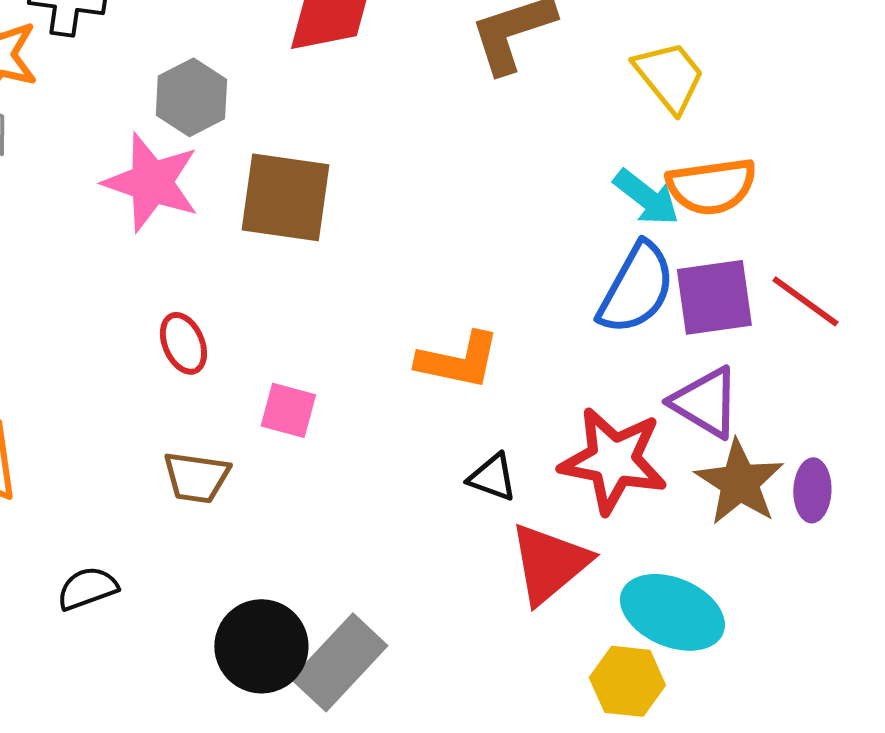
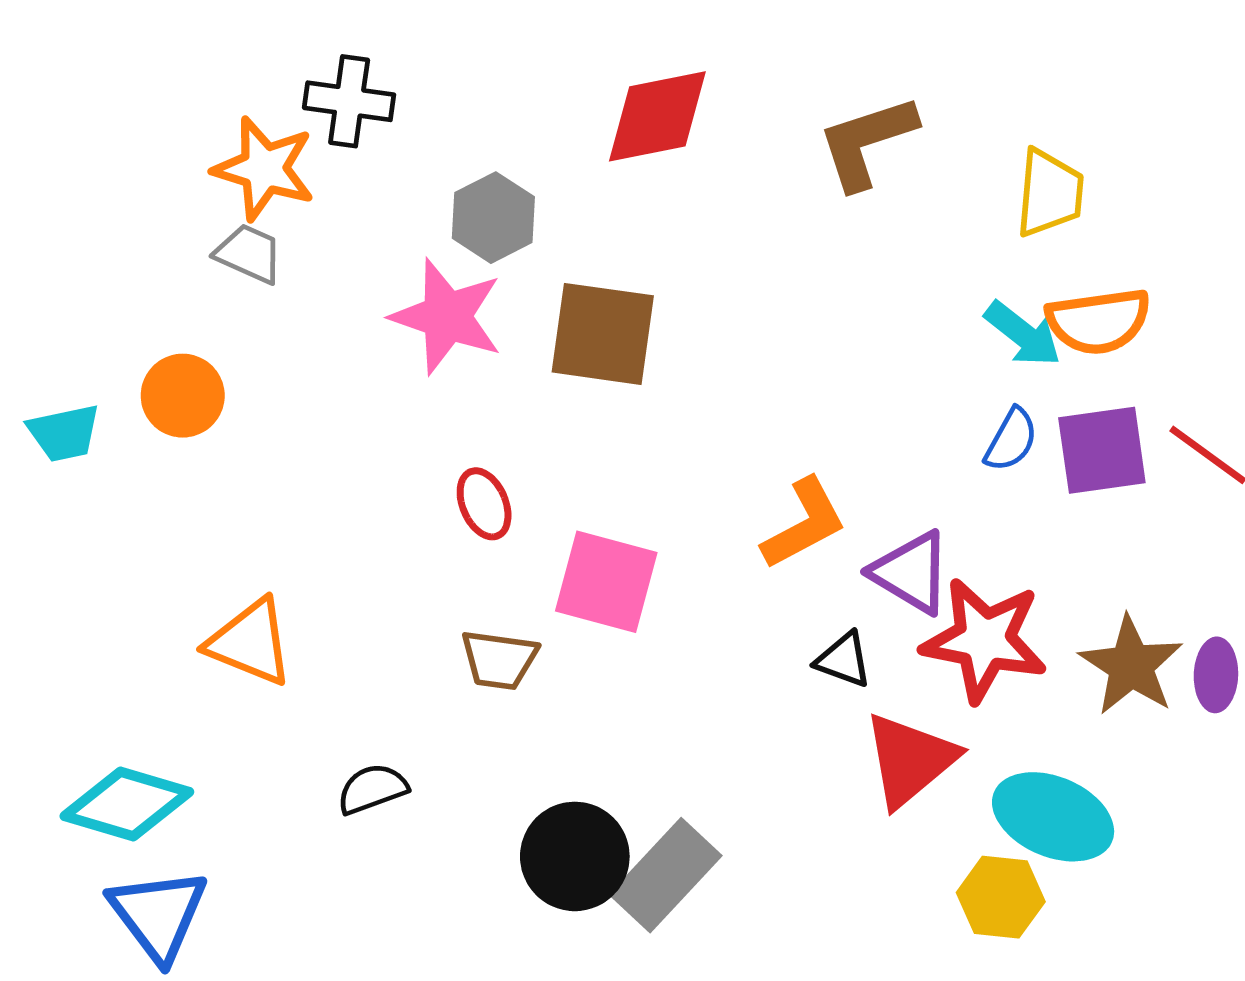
yellow trapezoid: (669, 76) -> (1050, 193), turned 44
blue semicircle: (636, 288) -> (1011, 440), size x0.6
orange L-shape: (458, 360) -> (804, 524), turned -40
purple triangle: (705, 402) -> (911, 572), moved
pink square: (288, 410) -> (606, 582), size x1.6

